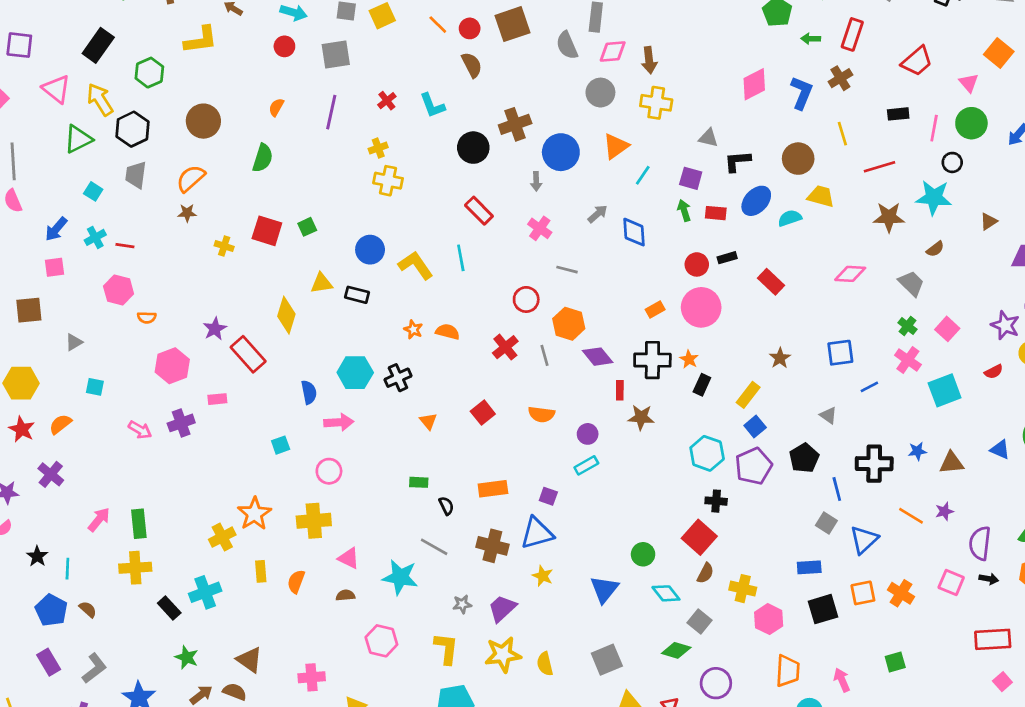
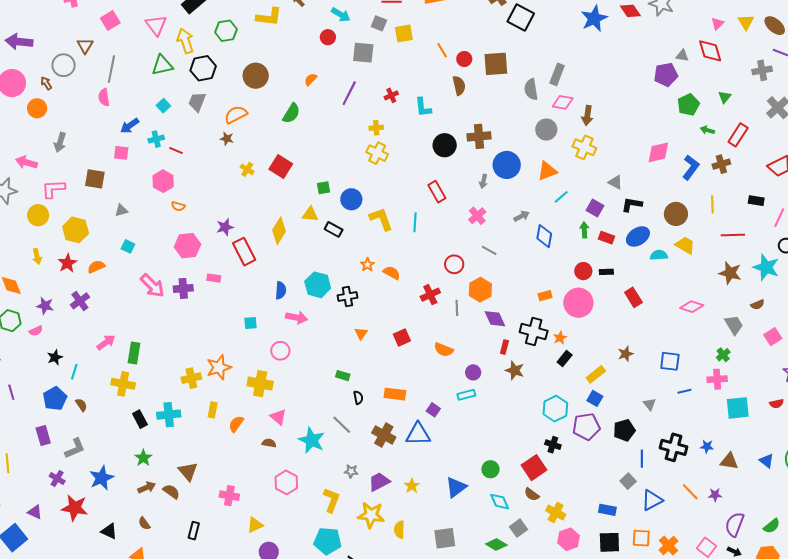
green square: (307, 227) -> (324, 188), moved
pink square: (947, 329) -> (773, 337), moved
pink cross: (908, 360) -> (717, 379), turned 36
blue square: (755, 427) -> (595, 398), turned -35
pink arrow: (140, 430) -> (152, 286), size x1.5
brown semicircle: (705, 573) -> (532, 494), turned 84
yellow star: (543, 576) -> (412, 486), moved

